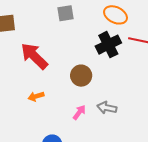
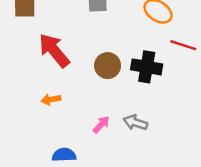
black cross: (108, 45) -> (147, 67), moved, turned 30
brown circle: (81, 76) -> (108, 66), moved

